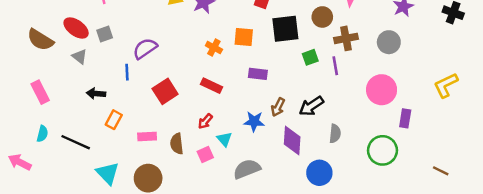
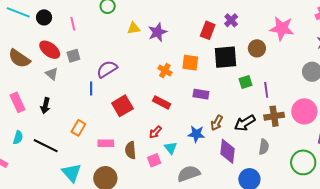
brown cross: (346, 38) -> (274, 116), moved
black arrow: (96, 93) -> (45, 106), moved, turned -84

